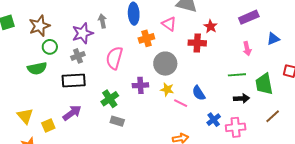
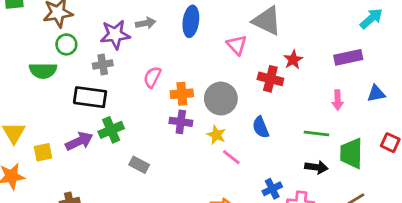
gray arrow: (102, 21) -> (146, 23), turned 80
orange cross: (146, 38) -> (182, 94), moved
pink semicircle: (114, 58) -> (152, 77), size x0.7
blue semicircle: (199, 93) -> (261, 127), moved
green cross: (110, 99) -> (111, 130), moved

